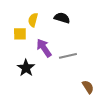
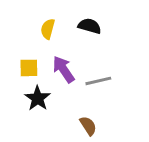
yellow square: (20, 34) -> (29, 68), moved
brown semicircle: (88, 87) -> (88, 126), moved

